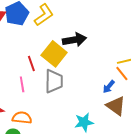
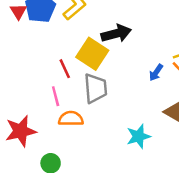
blue arrow: (109, 87) -> (156, 73), moved
orange semicircle: (22, 118) -> (71, 119), moved

